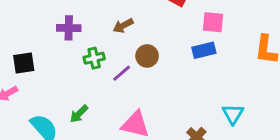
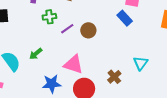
blue rectangle: (204, 50) -> (125, 18), turned 56
brown circle: (147, 56) -> (88, 30), moved

